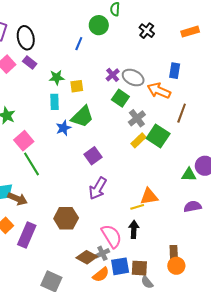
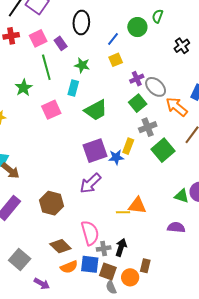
black ellipse: (26, 38) -> (81, 22), moved
yellow square: (77, 86) -> (116, 60), moved, turned -32
blue star: (64, 128) -> (116, 157), moved
yellow rectangle: (138, 140) -> (128, 146), moved, turned -42
pink square: (24, 141) -> (51, 110), moved
purple square: (93, 156) -> (95, 151), size x1.4
green line: (31, 164) -> (46, 67), moved
black arrow: (134, 229) -> (121, 247), moved
gray cross: (102, 253) -> (104, 248), moved
orange circle: (176, 266) -> (130, 277), moved

